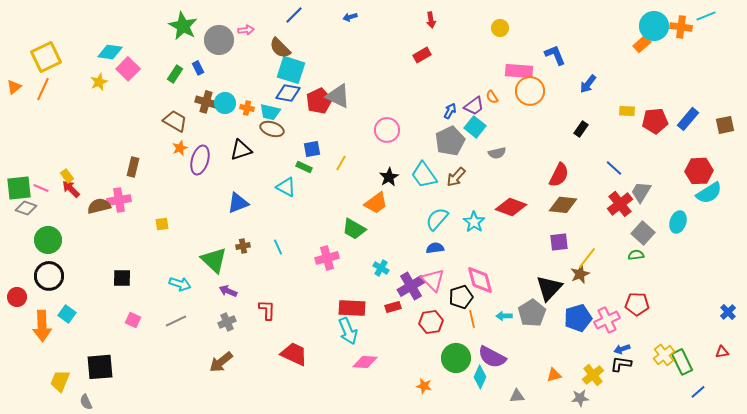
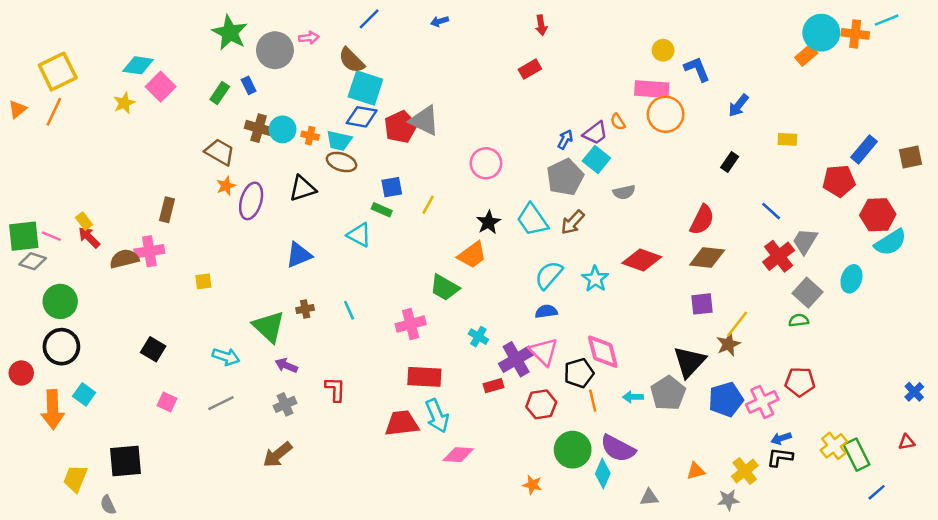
yellow circle: (500, 28) -> (663, 50), moved
red pentagon: (655, 121) -> (839, 181), moved
black square: (122, 278) -> (153, 349), turned 30
red rectangle: (352, 308) -> (424, 377), moved
red trapezoid: (294, 354) -> (402, 423), moved, turned -32

